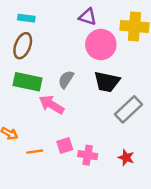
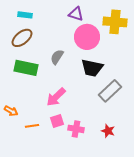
brown ellipse: (23, 46) -> (22, 38), turned 30
gray semicircle: (66, 79) -> (57, 57), moved
pink arrow: (52, 105) -> (56, 97), moved, turned -75

